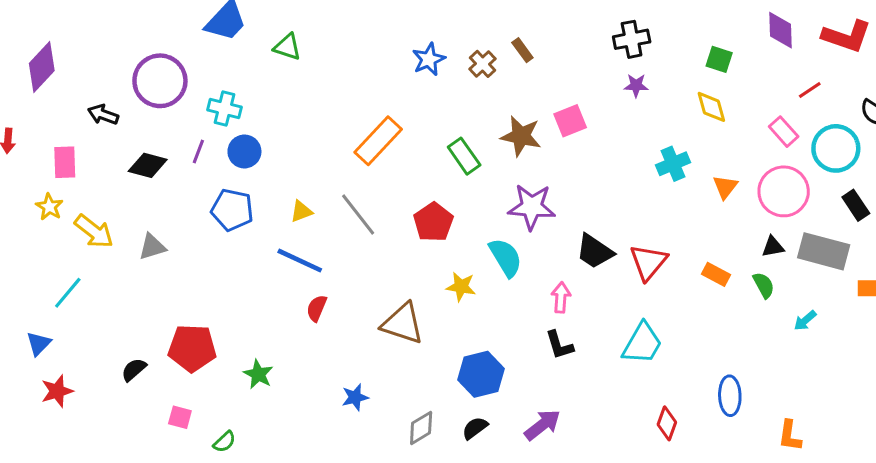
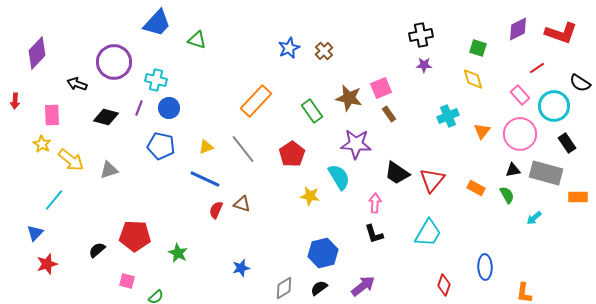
purple diamond: (781, 30) -> (518, 29), turned 65
brown rectangle: (522, 50) -> (389, 114), moved
brown triangle: (403, 324) -> (242, 204), moved, size x0.6

